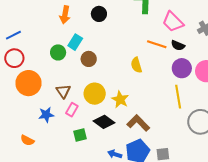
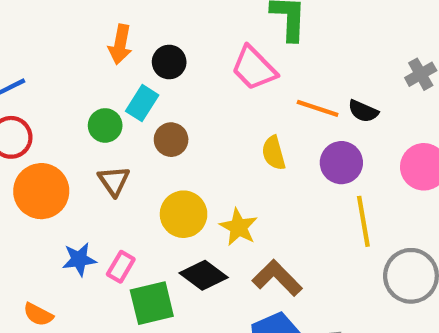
black circle: (99, 14) -> (169, 62), moved
pink trapezoid: (173, 22) -> (254, 68), moved
purple circle: (182, 68) -> (341, 163), moved
brown triangle: (63, 91) -> (114, 181), moved
pink rectangle: (72, 110) -> (121, 267), moved
green square: (80, 135) -> (152, 303), size x1.5

